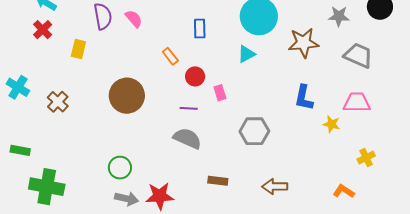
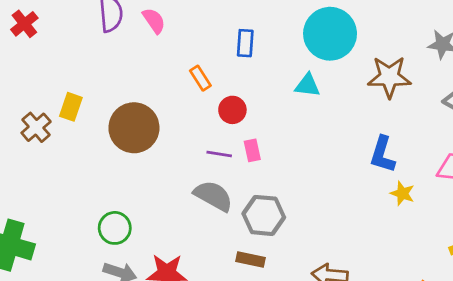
yellow rectangle: (78, 49) -> (71, 107), moved
cyan triangle: (246, 54) -> (307, 85), turned 30
pink rectangle: (220, 93) -> (252, 150), moved
yellow star: (332, 124) -> (402, 193), moved
gray hexagon: (254, 131) -> (264, 215), moved

